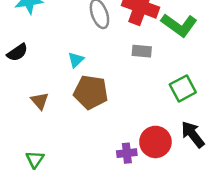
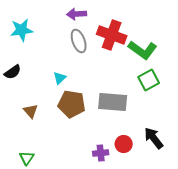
gray rectangle: (142, 51) -> (113, 102), moved, size x1.8
green square: (183, 88) -> (149, 80), moved
red circle: (155, 142) -> (124, 144), size x0.7

